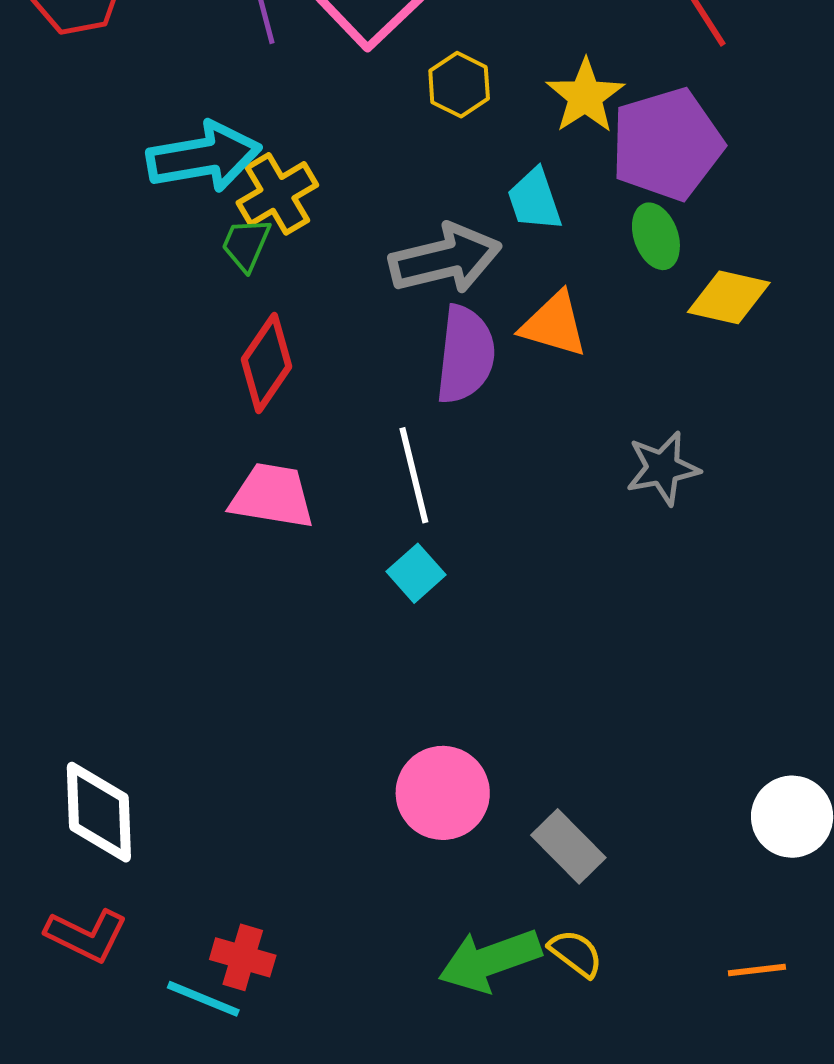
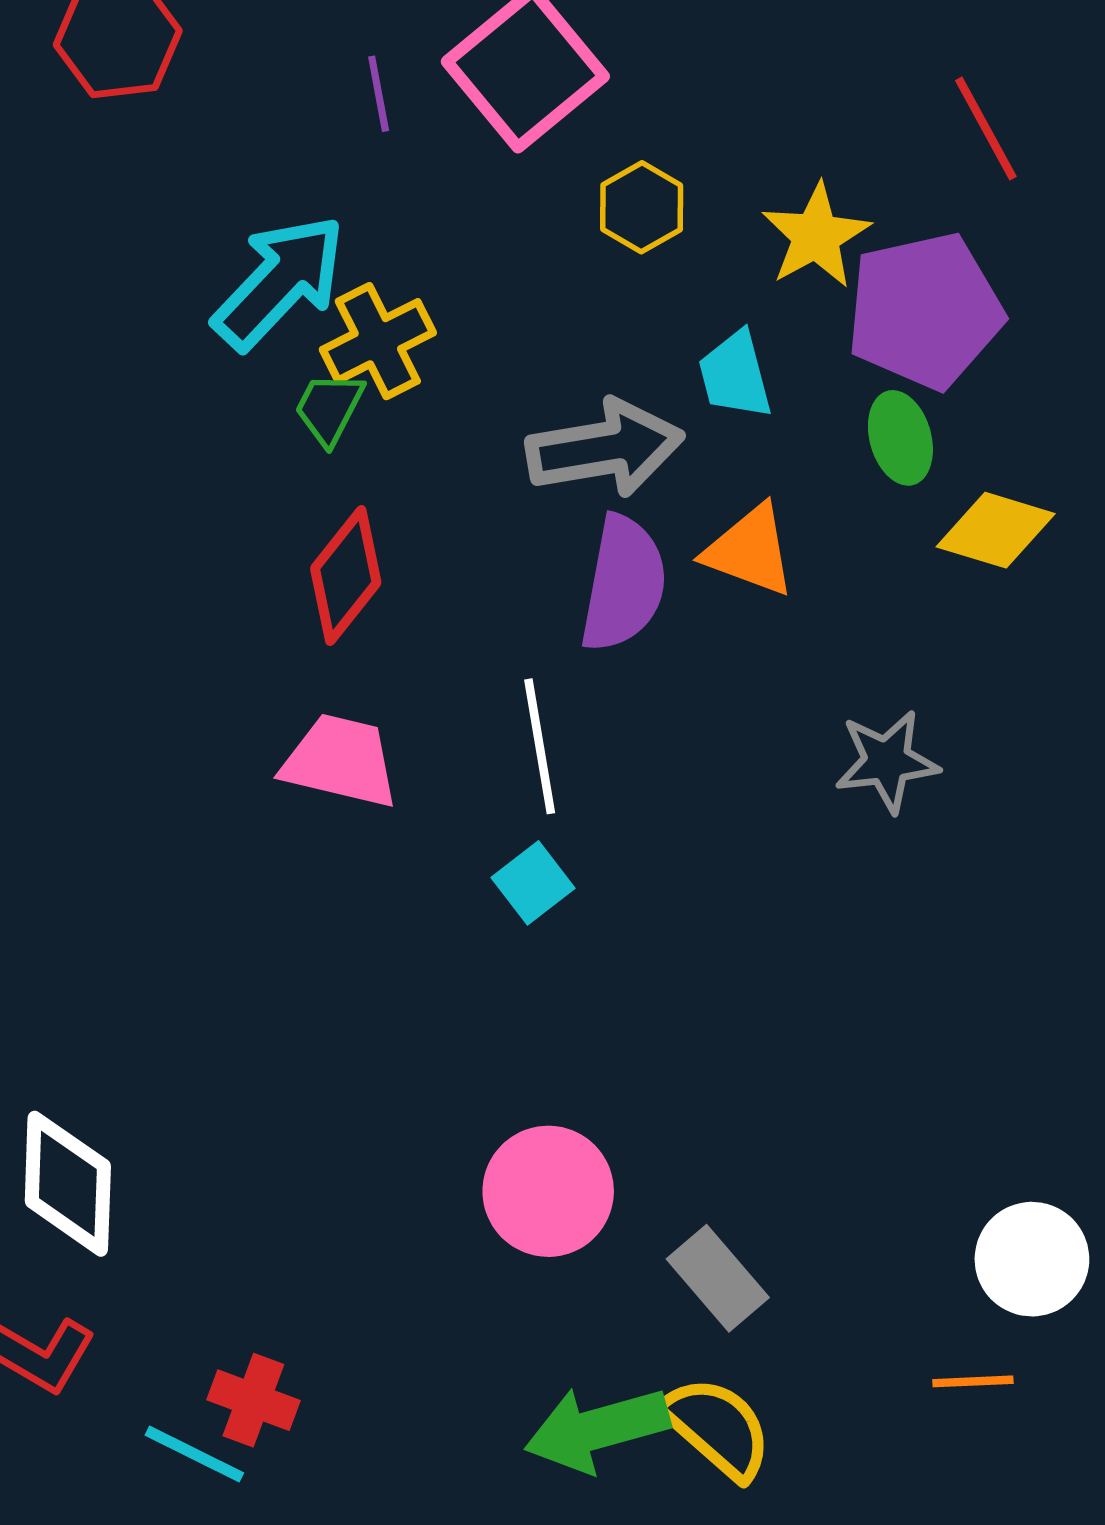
cyan arrow: (204, 157) -> (279, 282), turned -41
yellow semicircle: (576, 953) -> (717, 1428), size x1.5
orange line: (757, 970) -> (973, 1381), moved

